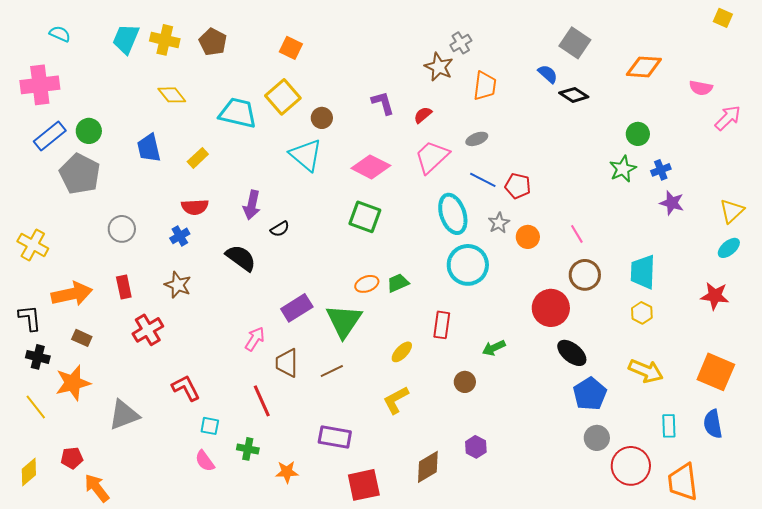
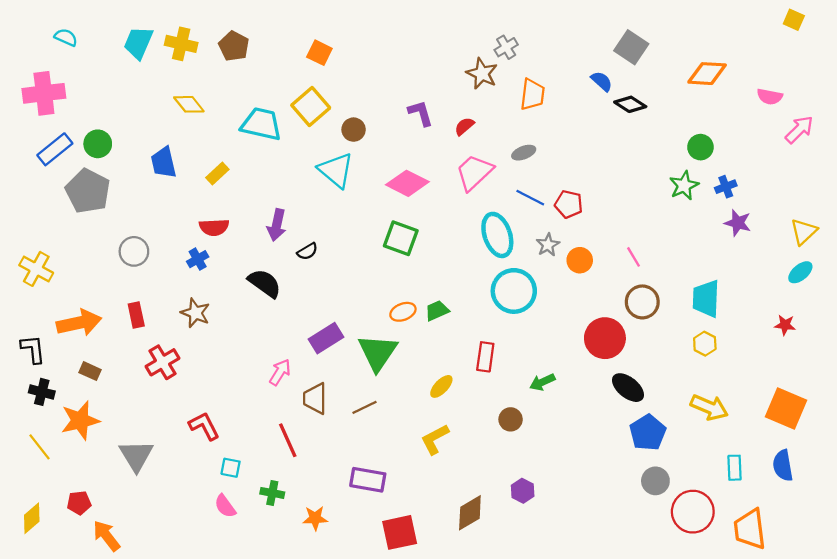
red star: (715, 296) -> (785, 325), size x0.7
gray triangle: (124, 415) -> (136, 456), turned -40

